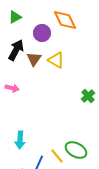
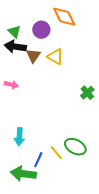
green triangle: (15, 17) -> (14, 32), moved, turned -48
black arrow: (16, 50) -> (15, 47), turned -110

